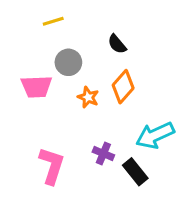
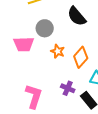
black semicircle: (117, 44) -> (77, 16), size x1.5
orange diamond: (123, 87) -> (81, 57), moved

